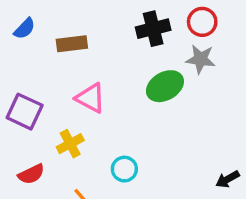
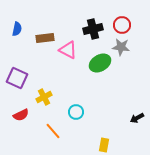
blue semicircle: (25, 29) -> (17, 29), turned -32
pink triangle: (91, 98) -> (68, 50), moved

